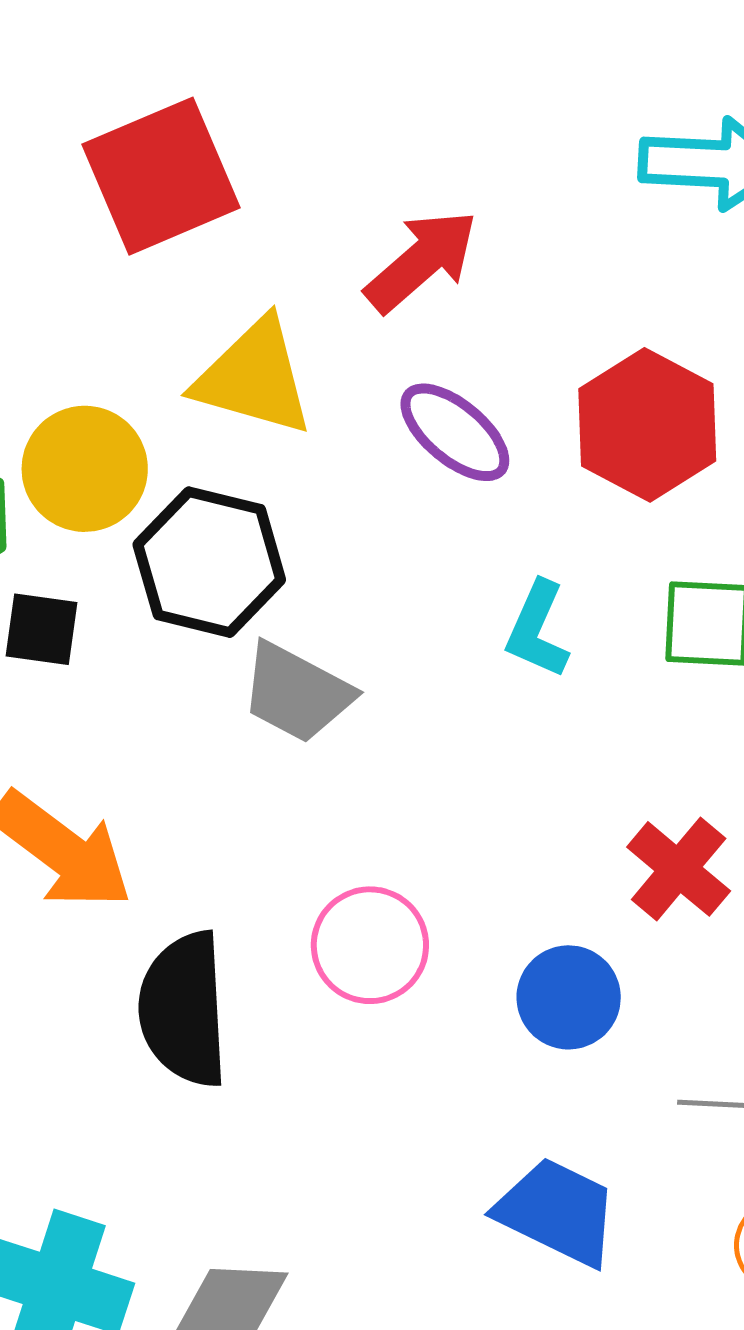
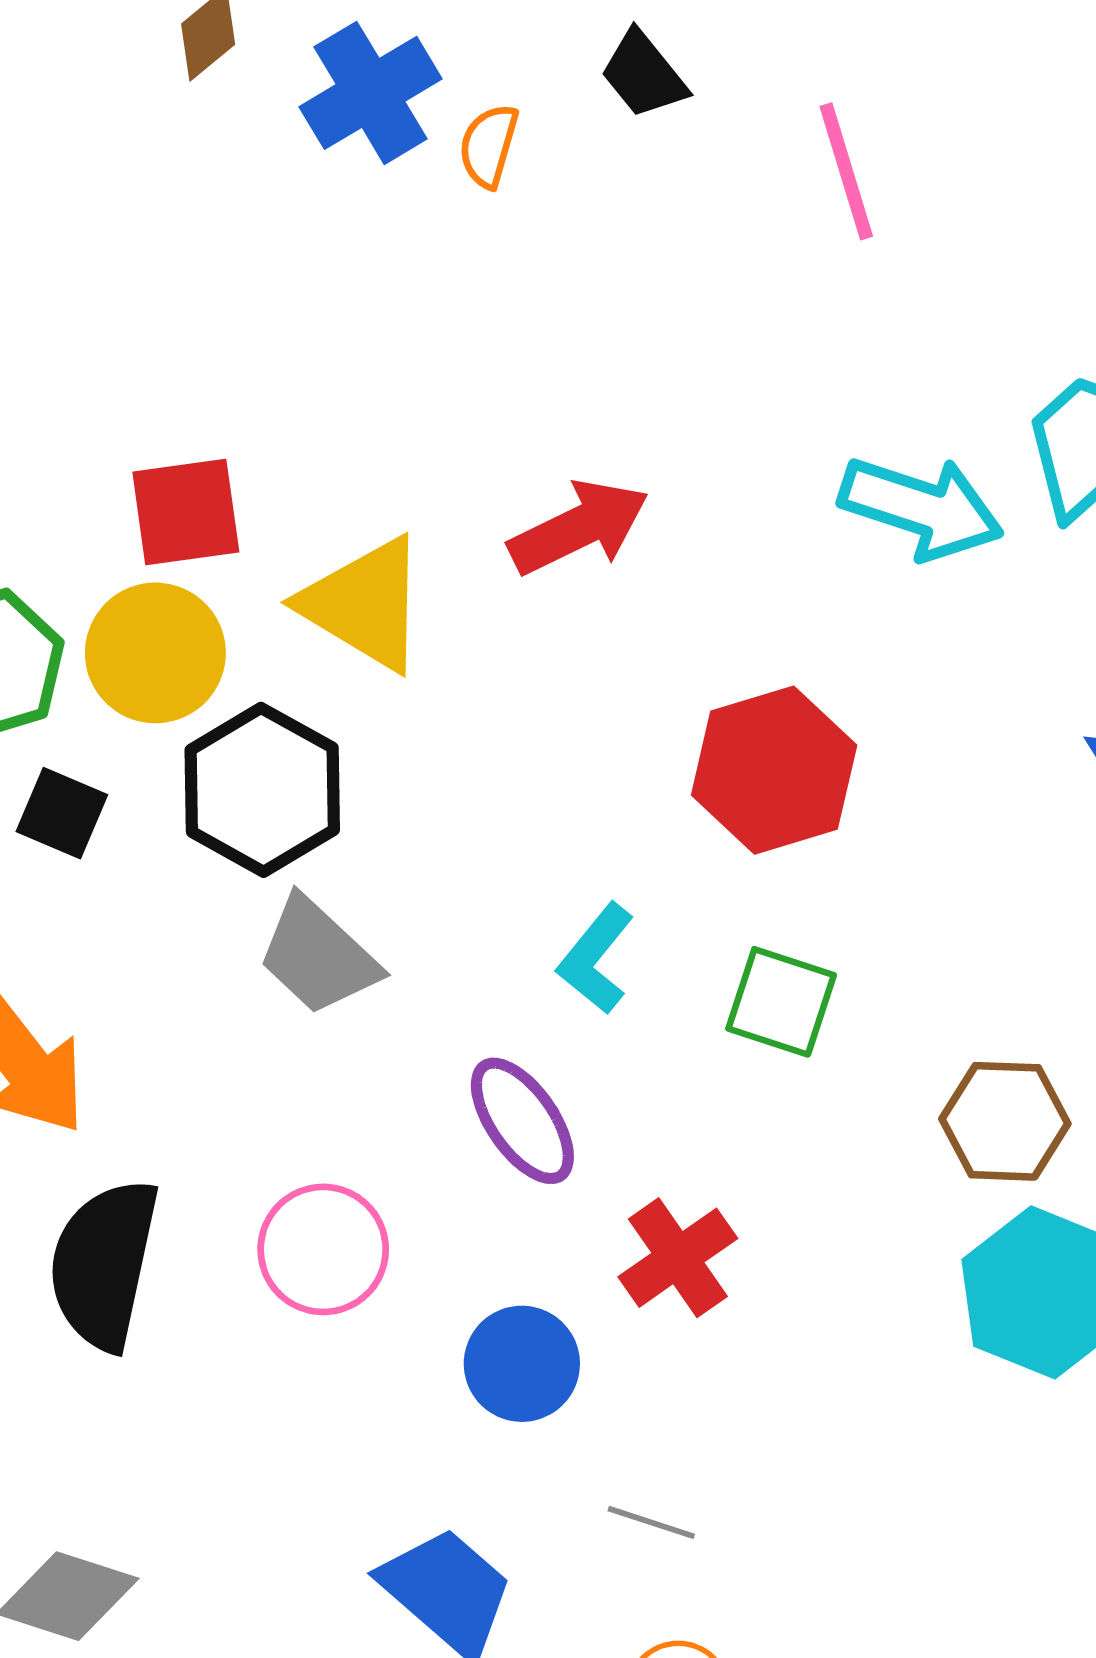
red square: (161, 176) -> (186, 512), moved, size x0.7
purple ellipse: (455, 432) -> (522, 1121), moved

